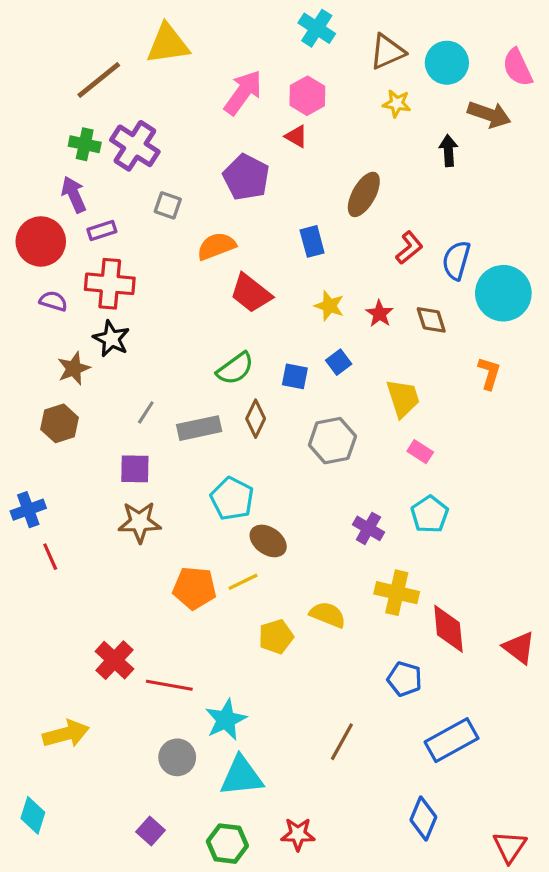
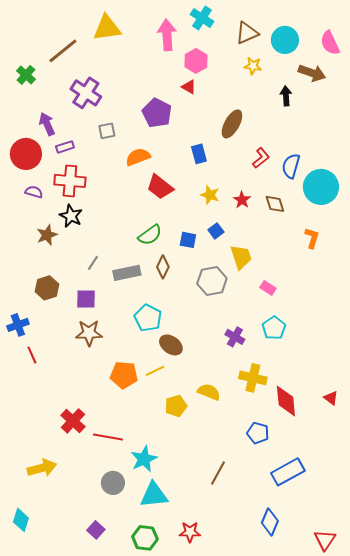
pink arrow: (243, 93) -> (167, 35), moved, turned -40
green cross: (85, 144) -> (26, 75), moved, turned 30
gray square: (168, 205) -> (107, 131), turned -30
yellow trapezoid: (403, 398) -> (241, 257), moved
brown hexagon: (60, 423) -> (47, 288), moved
red triangle: (519, 648) -> (331, 398), moved, size x0.7

